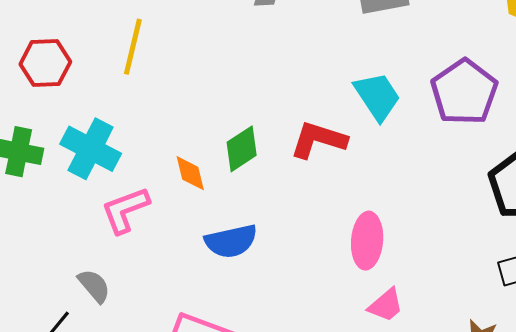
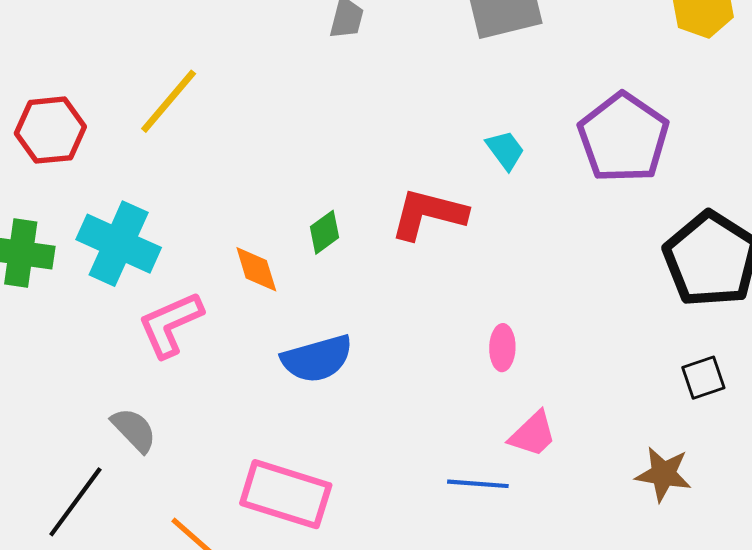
yellow line: (133, 47) -> (169, 101), turned 30
cyan trapezoid: (377, 96) -> (505, 150), size x0.6
green diamond: (242, 149) -> (324, 232), size x0.7
pink ellipse: (367, 241) -> (502, 348), size x0.6

